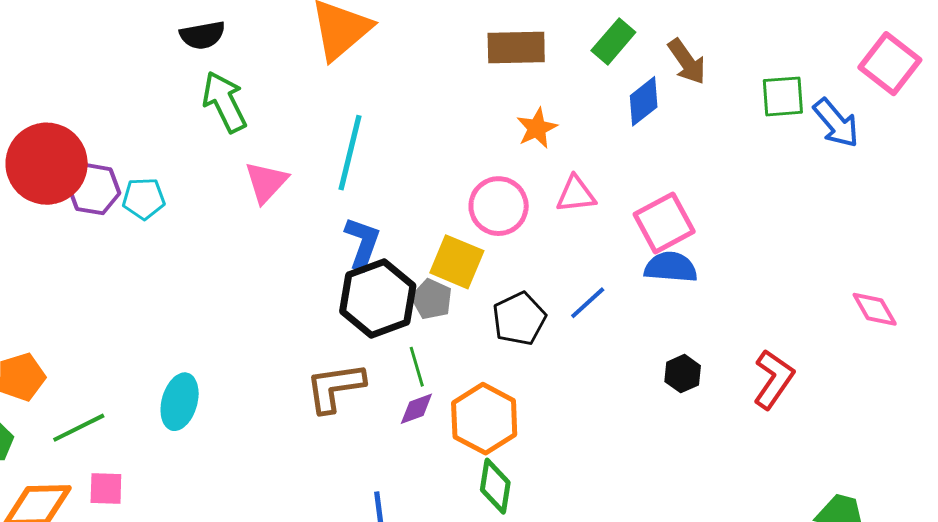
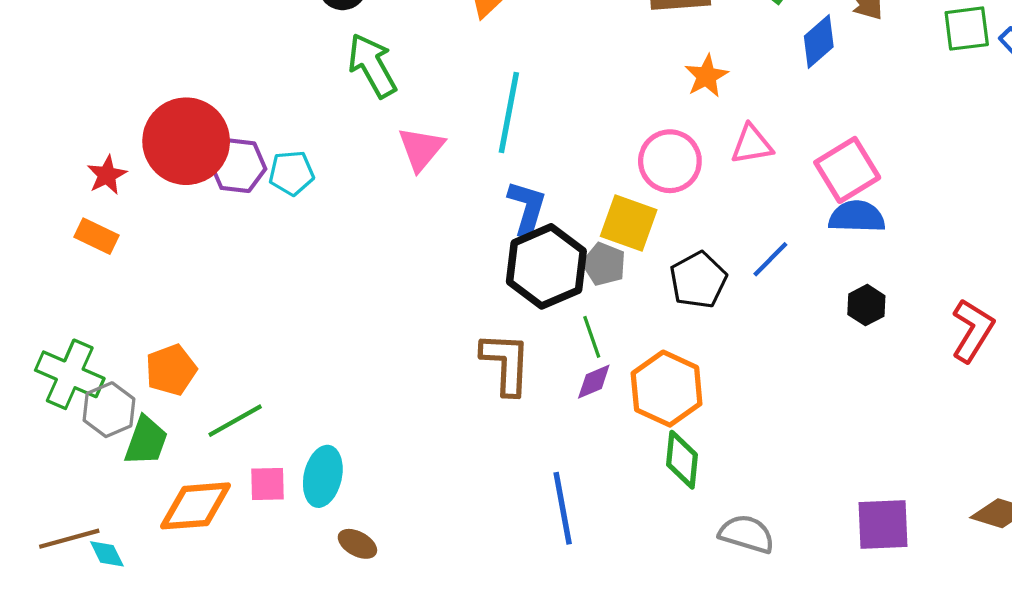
black hexagon: (683, 374) -> (866, 305), moved
brown L-shape: (335, 387) -> (506, 363), turned 104
cyan ellipse: (180, 402) -> (323, 476), moved

